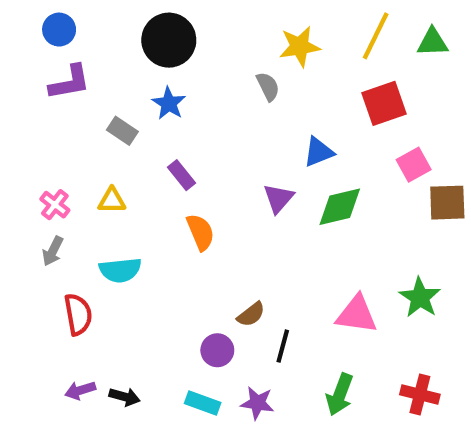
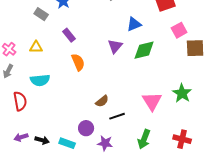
pink triangle: (357, 314) -> (152, 101), turned 50
black line: (283, 346) -> (117, 116), turned 56
purple circle: (217, 350) -> (86, 128), moved
cyan rectangle: (203, 403) -> (67, 143), moved

